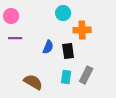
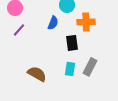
purple line: (15, 38) -> (19, 30), turned -48
blue semicircle: (48, 47) -> (53, 23), moved

